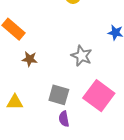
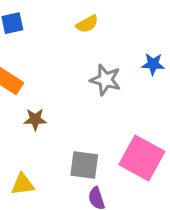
gray star: (82, 56) -> (106, 80), moved

